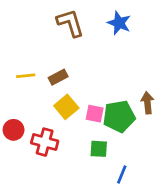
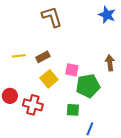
blue star: (119, 23) -> (107, 15), moved
brown arrow: (147, 103) -> (110, 63), moved
pink square: (95, 114) -> (72, 70), moved

